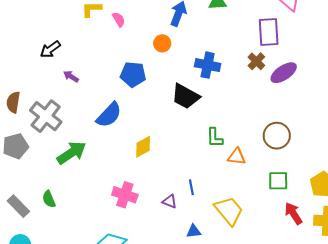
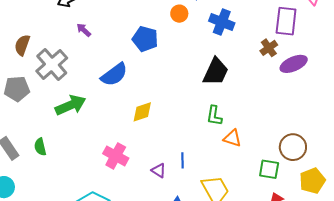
blue cross: (208, 65) -> (222, 22), moved
black trapezoid: (185, 96) -> (216, 72), moved, turned -104
brown circle: (277, 136) -> (293, 147), moved

